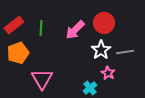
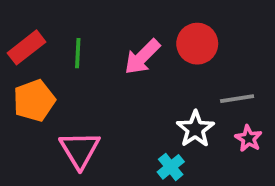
white star: (101, 50) -> (195, 129), moved
pink star: (108, 73) -> (248, 138), moved

